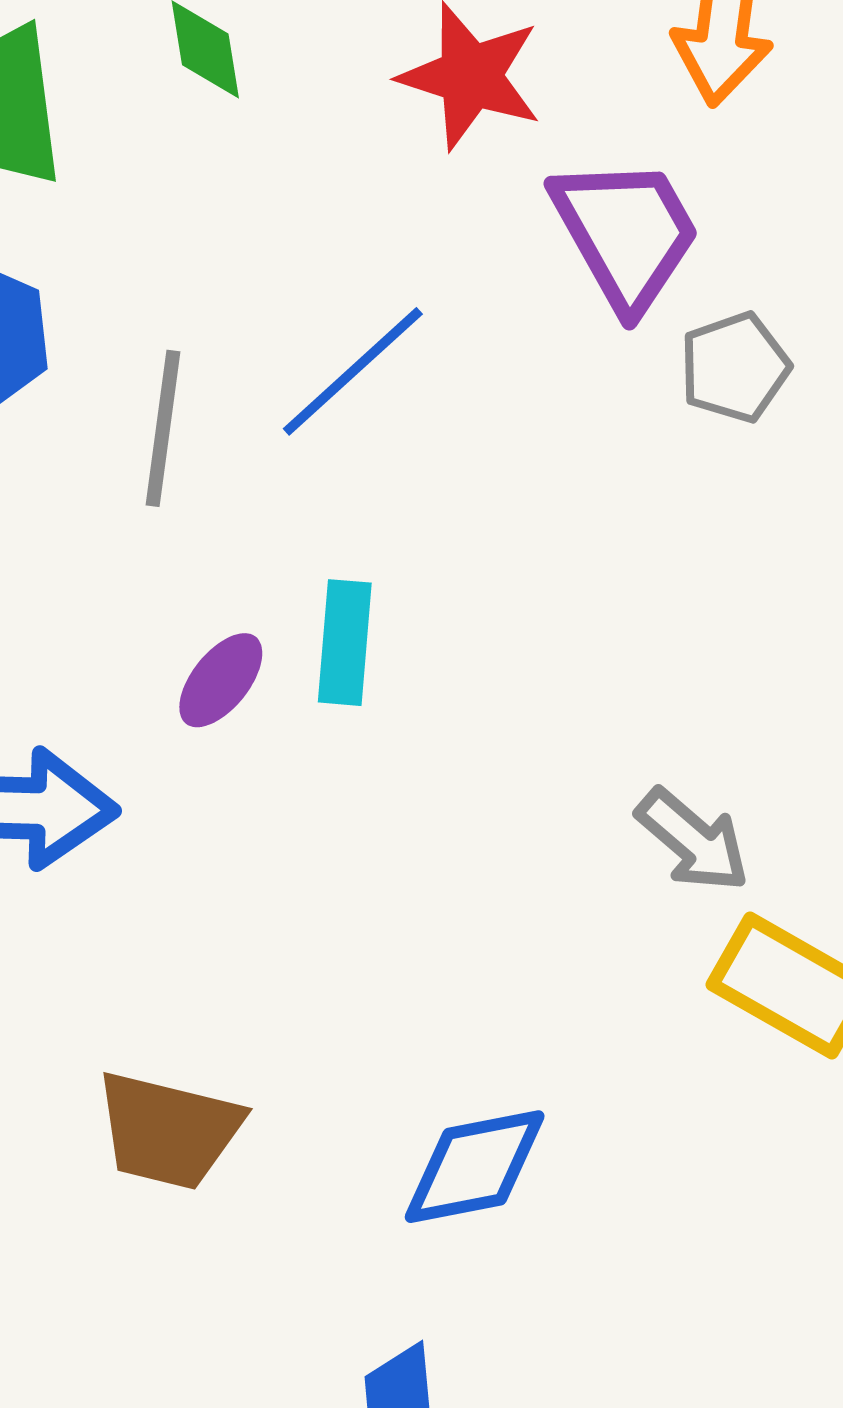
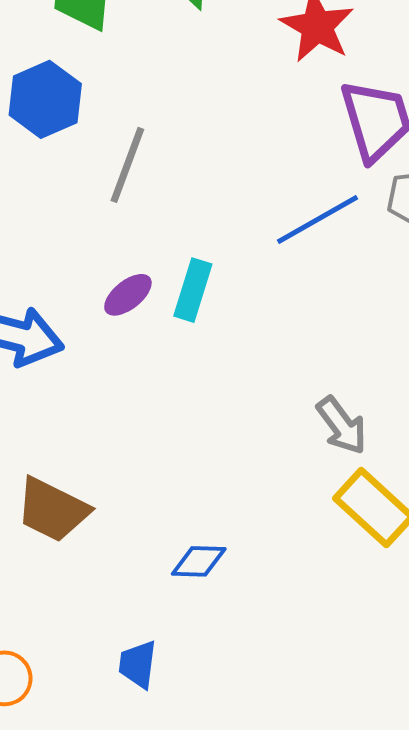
blue line: (353, 371) -> (318, 219), moved
blue diamond: (475, 1167) -> (199, 561), size x0.7

